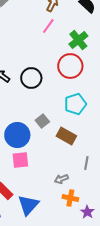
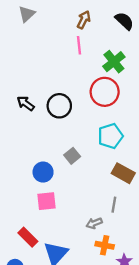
pink line: (48, 26) -> (79, 45), turned -42
blue circle: (17, 135) -> (43, 172), size x0.7
brown rectangle: (66, 136) -> (123, 173), moved
gray line: (86, 163) -> (114, 205), moved

